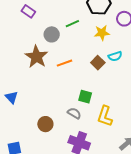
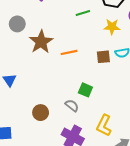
gray circle: (52, 34) -> (17, 24), moved
brown square: (98, 63) -> (103, 57), turned 32
yellow L-shape: (105, 116) -> (104, 125), moved

